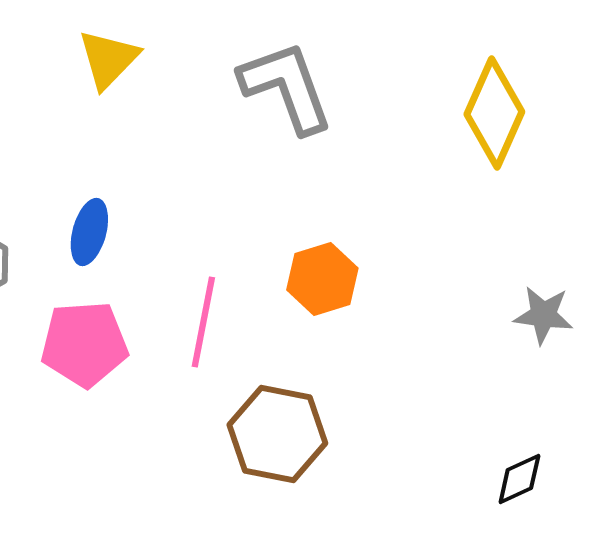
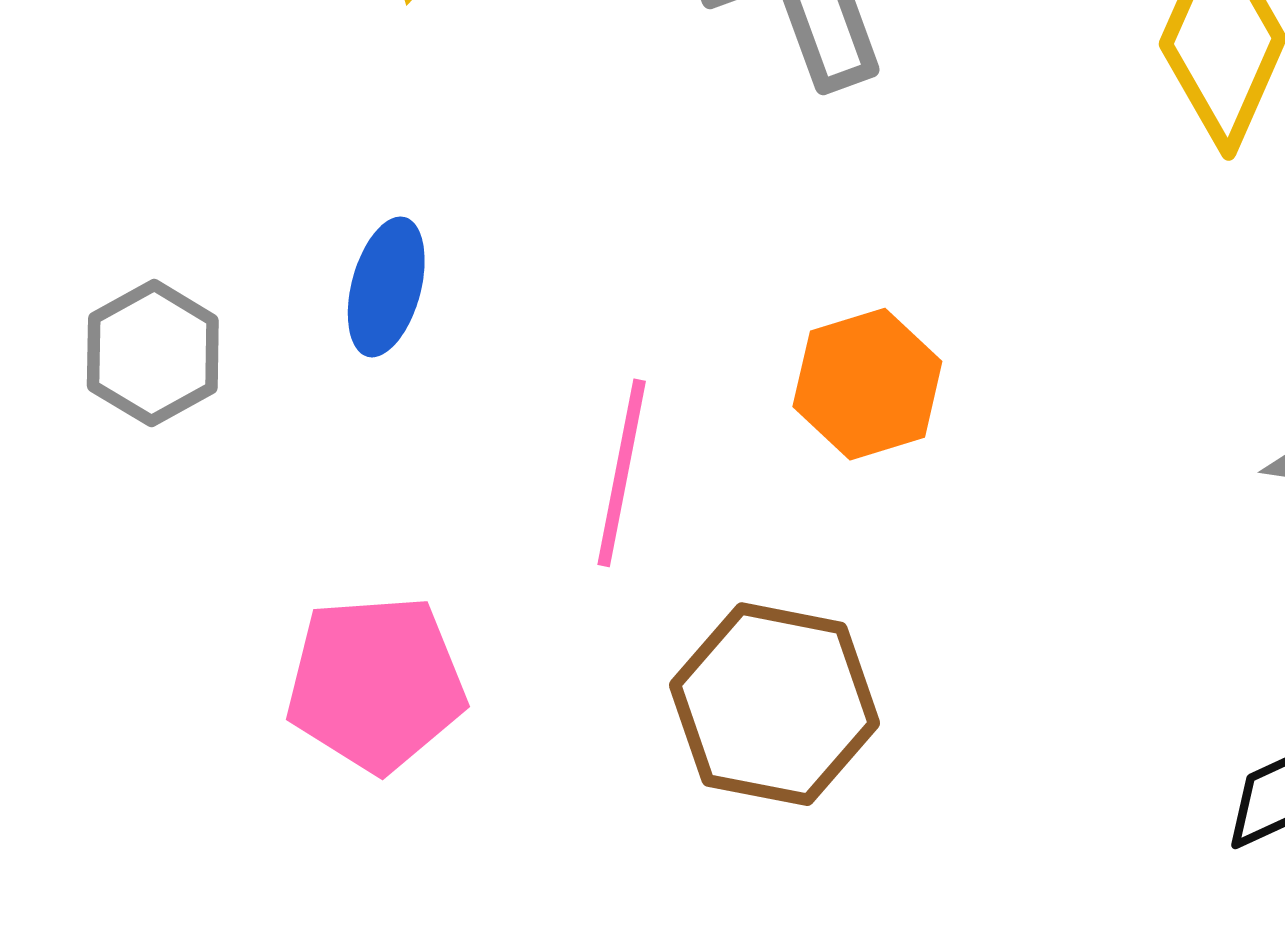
pink pentagon: (84, 344) -> (376, 684), moved

